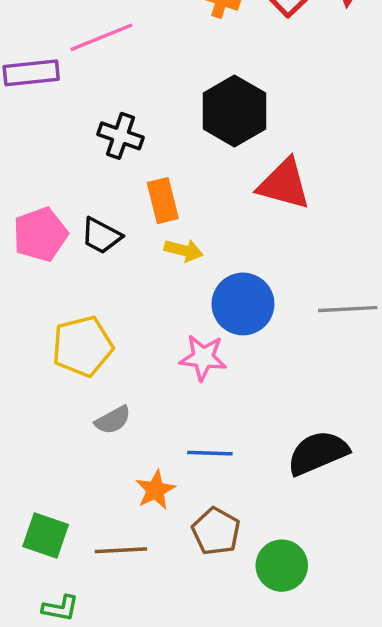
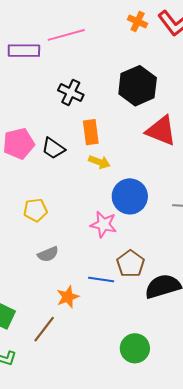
yellow pentagon: (82, 346) -> (35, 210), size x0.7
brown pentagon: (216, 531) -> (131, 264), moved
brown line: (121, 550) -> (44, 329), turned -56

